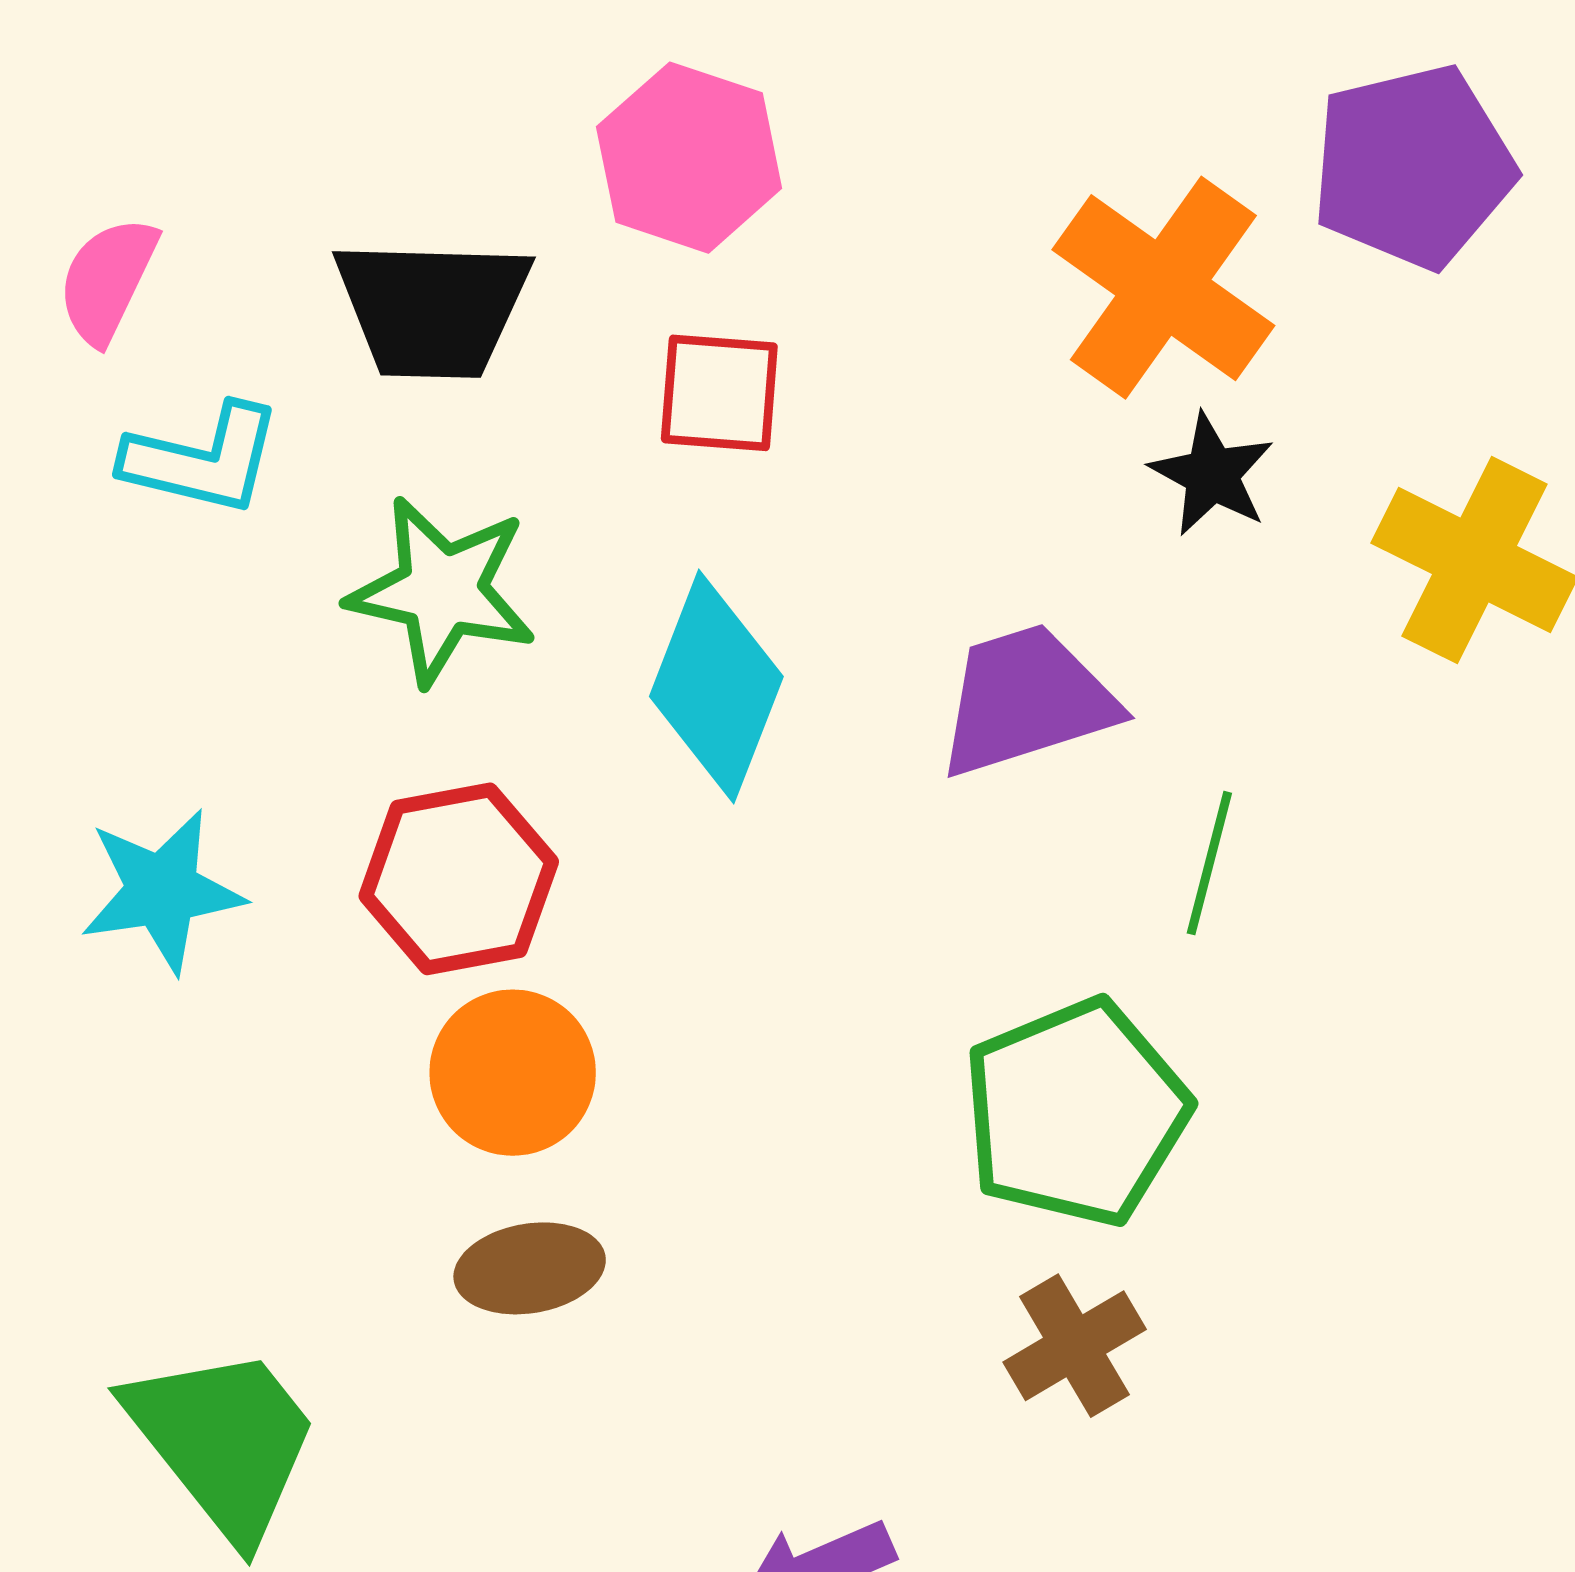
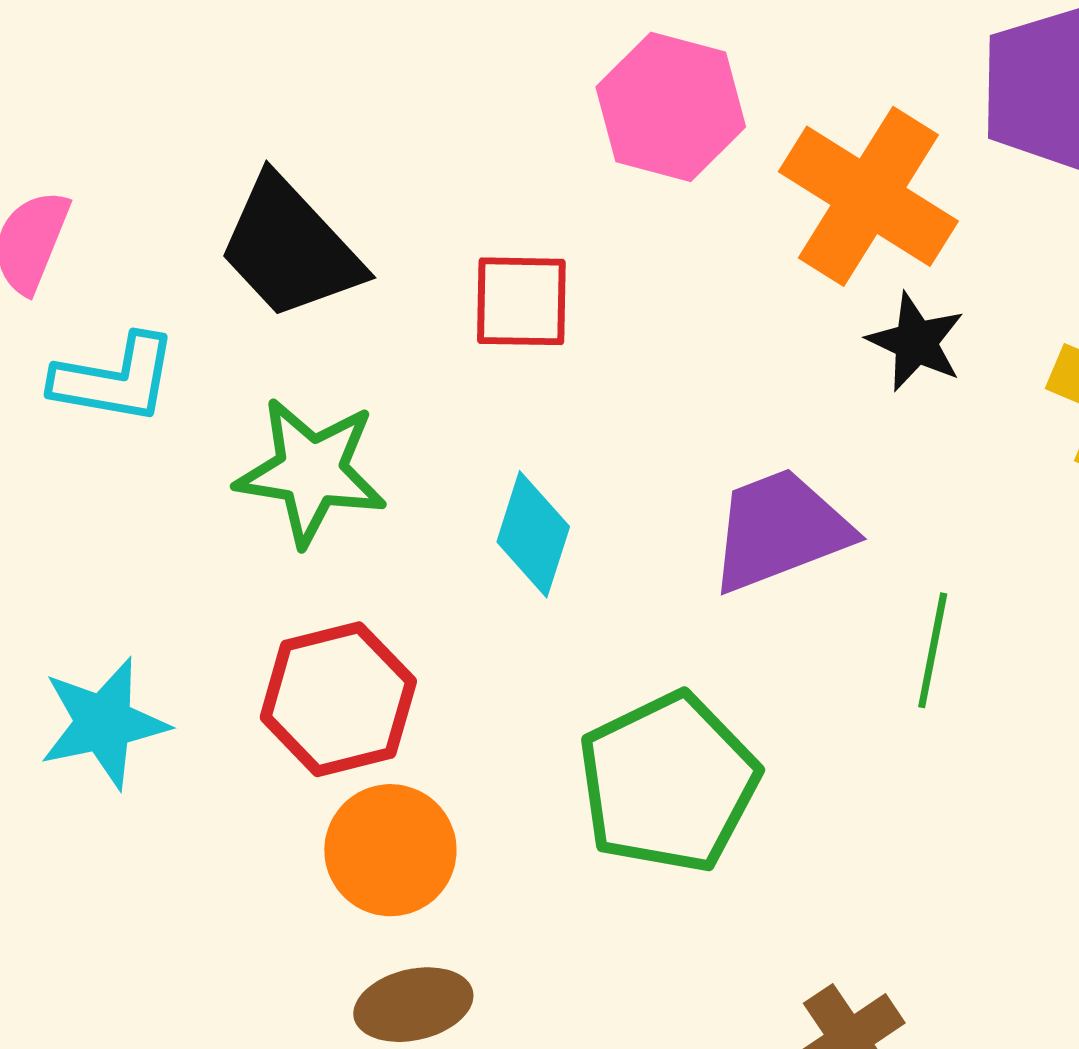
pink hexagon: (689, 158) -> (671, 107), moved
black trapezoid: (432, 308) -> (290, 248), turned 49
cyan diamond: (716, 687) -> (533, 534), size x0.7
green pentagon: (1076, 1113) -> (668, 783), moved

